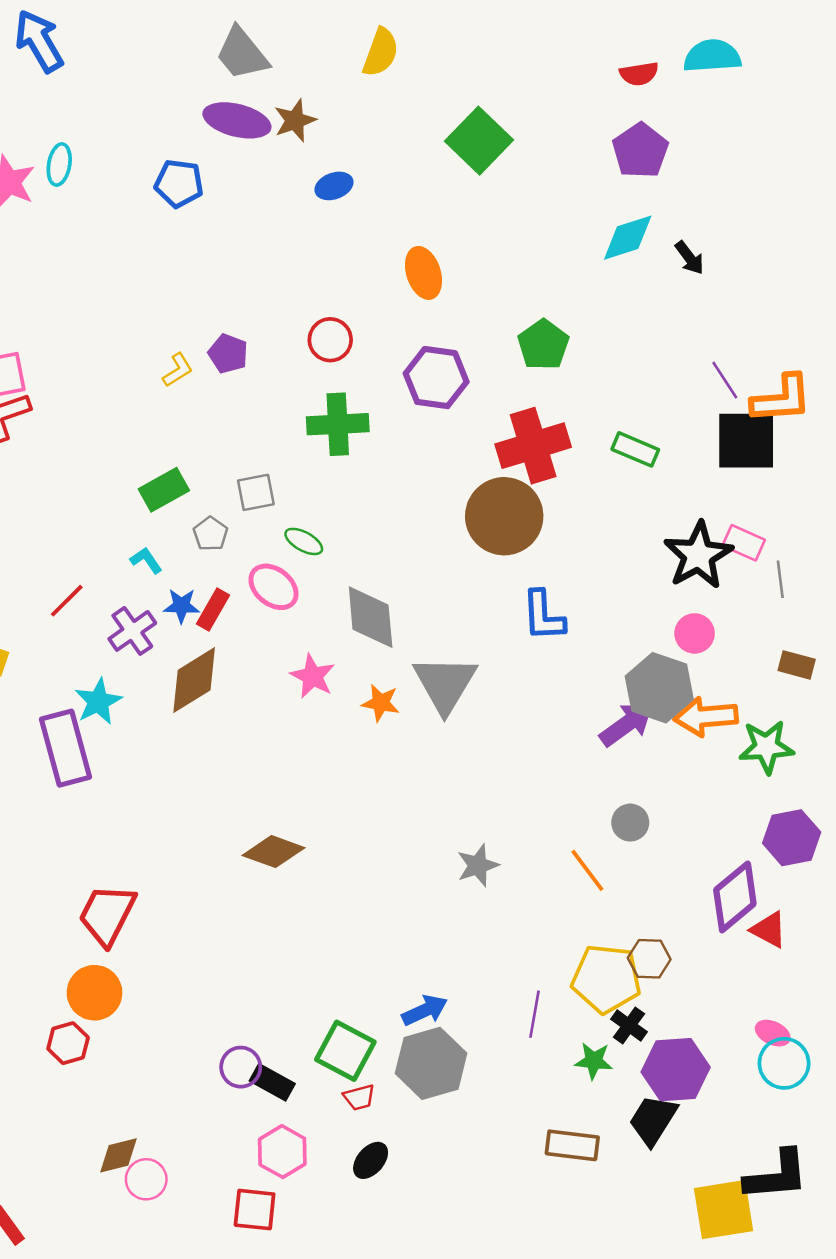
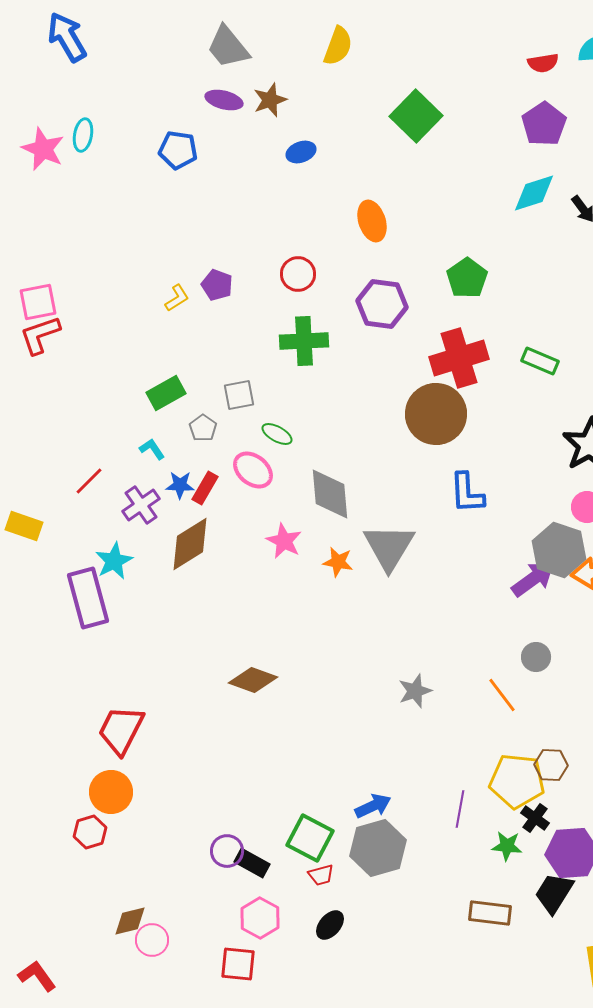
purple ellipse: (237, 120) -> (224, 100), size x0.7

